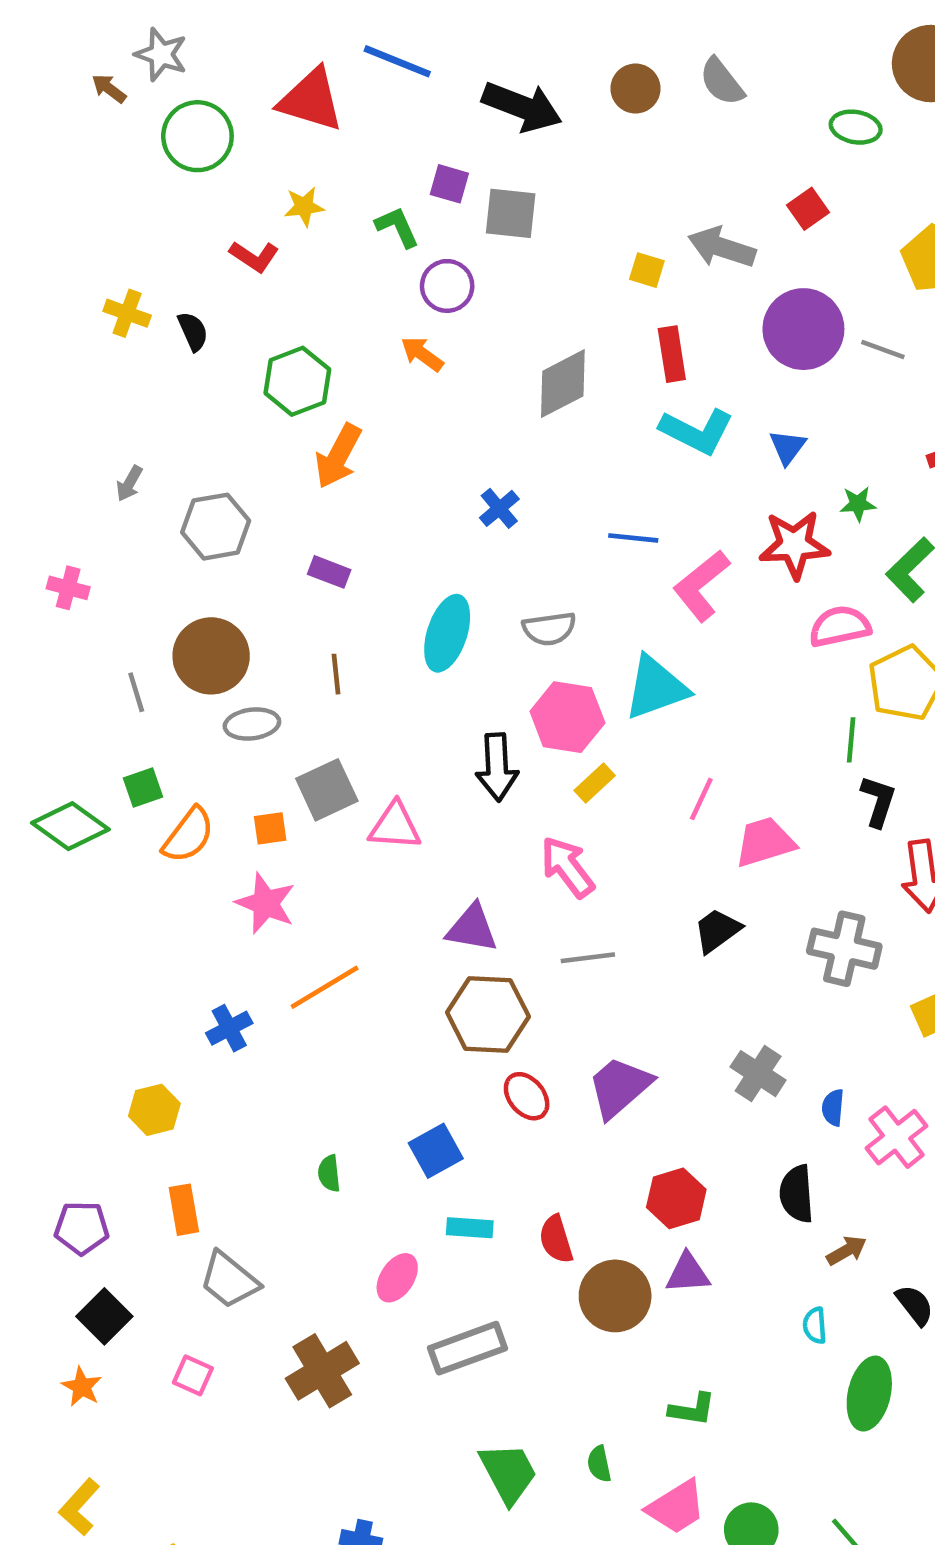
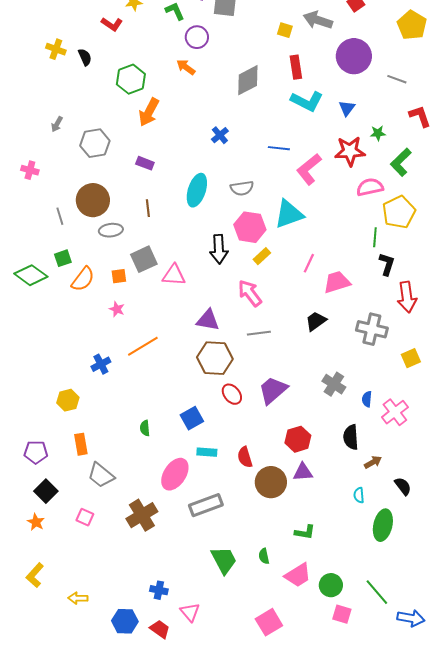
gray line: (883, 350) -> (397, 79), moved
pink star: (266, 903) -> (117, 309), size x0.6
pink ellipse: (397, 1278) -> (175, 474), size x1.5

